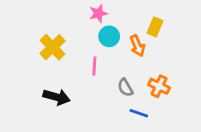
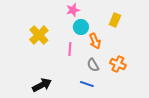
orange arrow: (137, 46) -> (95, 41), moved
black arrow: (57, 97) -> (42, 85), moved, turned -42
blue line: (139, 113) -> (87, 84), moved

